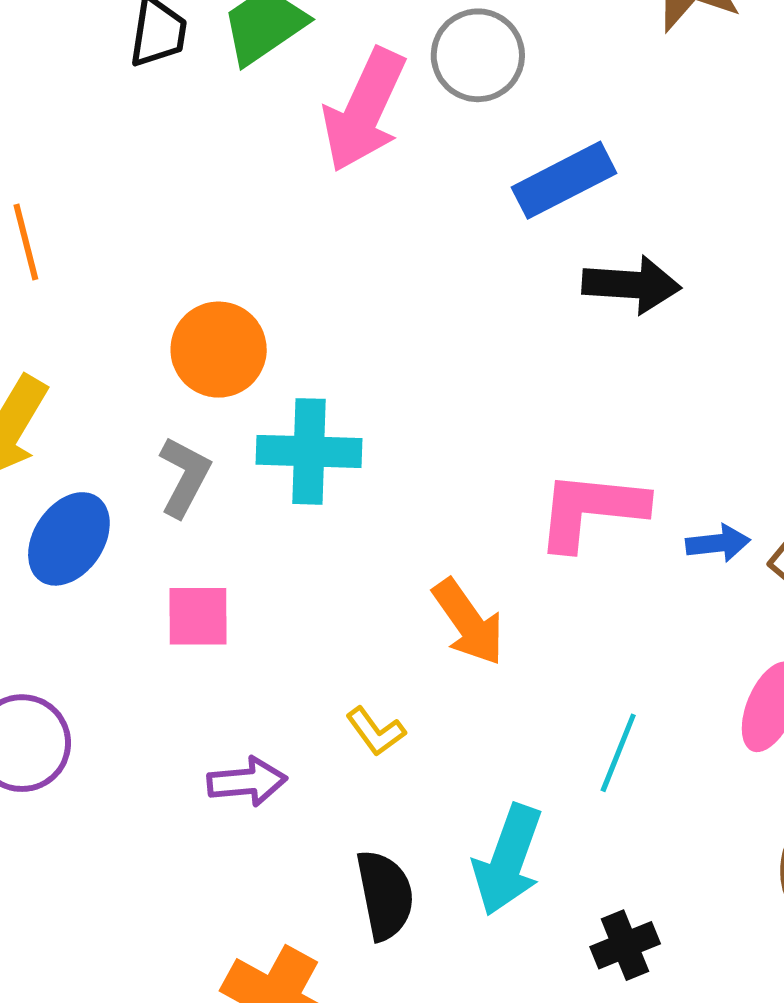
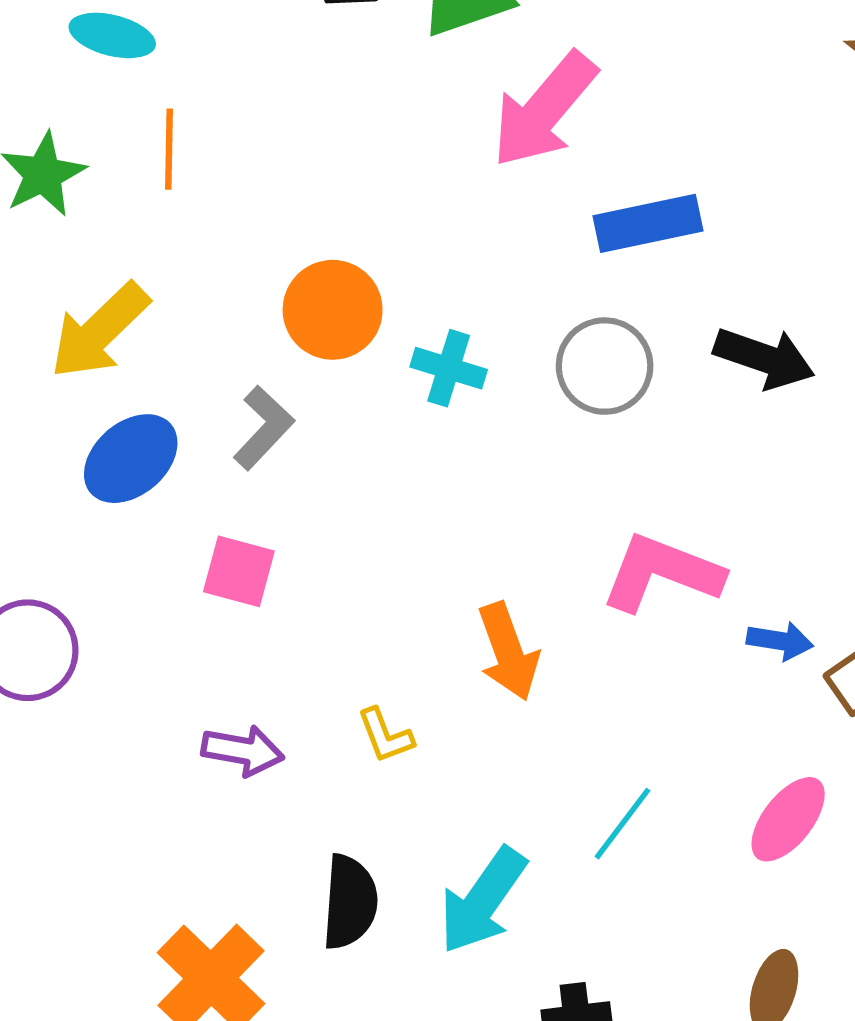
gray circle: (478, 55) -> (605, 366), moved
blue rectangle: (564, 180) -> (648, 223), moved
cyan cross: (309, 451) -> (449, 368), moved, size x0.7

